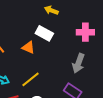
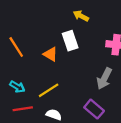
white rectangle: (44, 33) -> (70, 41), turned 36

